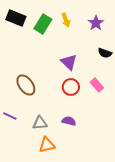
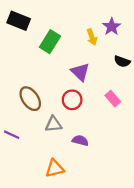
yellow arrow: (66, 20) -> (92, 37), moved
green rectangle: (43, 24) -> (50, 42), moved
red circle: (71, 87) -> (72, 100), moved
gray triangle: (40, 123) -> (53, 124), moved

